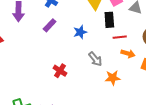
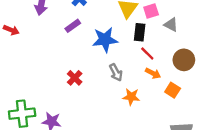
blue star: (80, 32) -> (105, 40), size x1.6
red line: (120, 37) -> (147, 53), turned 40

